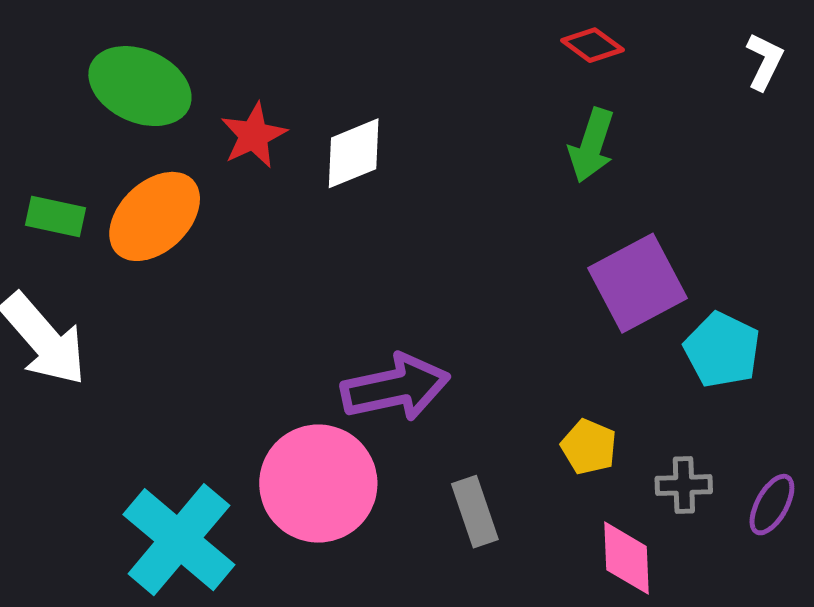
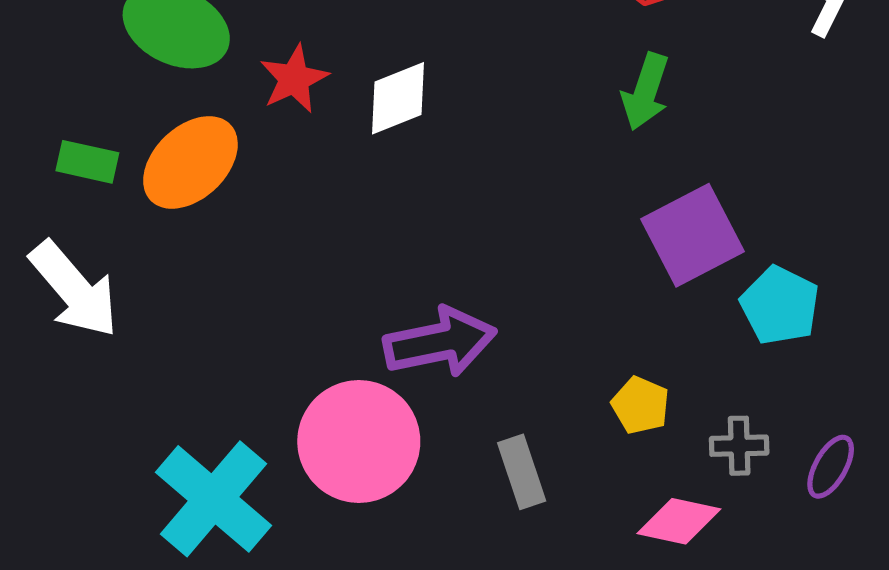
pink diamond: (626, 558) -> (679, 521), turned -76

